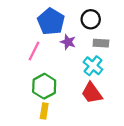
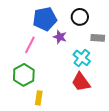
blue pentagon: (51, 22) -> (45, 19), turned 30
gray rectangle: (101, 43) -> (98, 38), moved
green hexagon: (44, 86) -> (24, 75), moved

